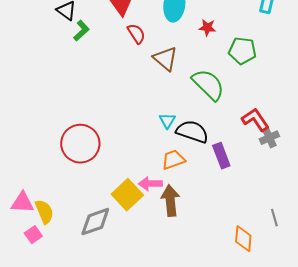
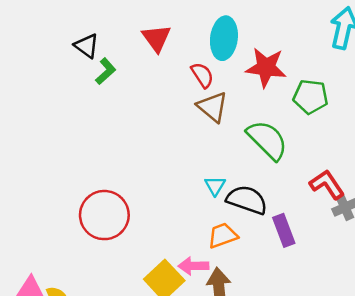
red star: (207, 28) -> (266, 67), size x1.8
red semicircle: (136, 34) -> (202, 75), moved

